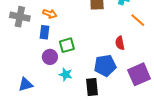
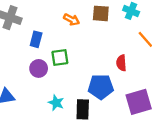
orange arrow: (50, 14) -> (72, 20), moved
cyan star: (66, 74) -> (56, 103), moved

